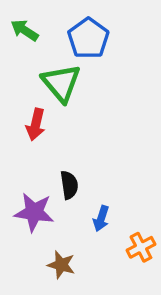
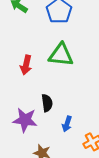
green triangle: (61, 83) -> (61, 55), moved, turned -44

